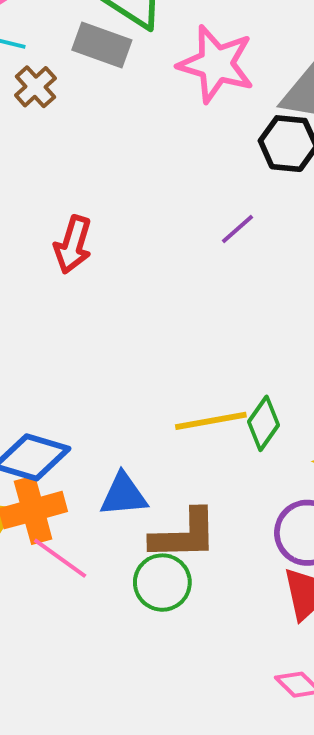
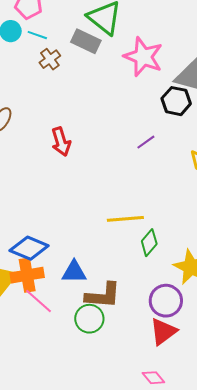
red arrow: (73, 245) -> (61, 142), turned -40
yellow line: (211, 421) -> (125, 219), moved

